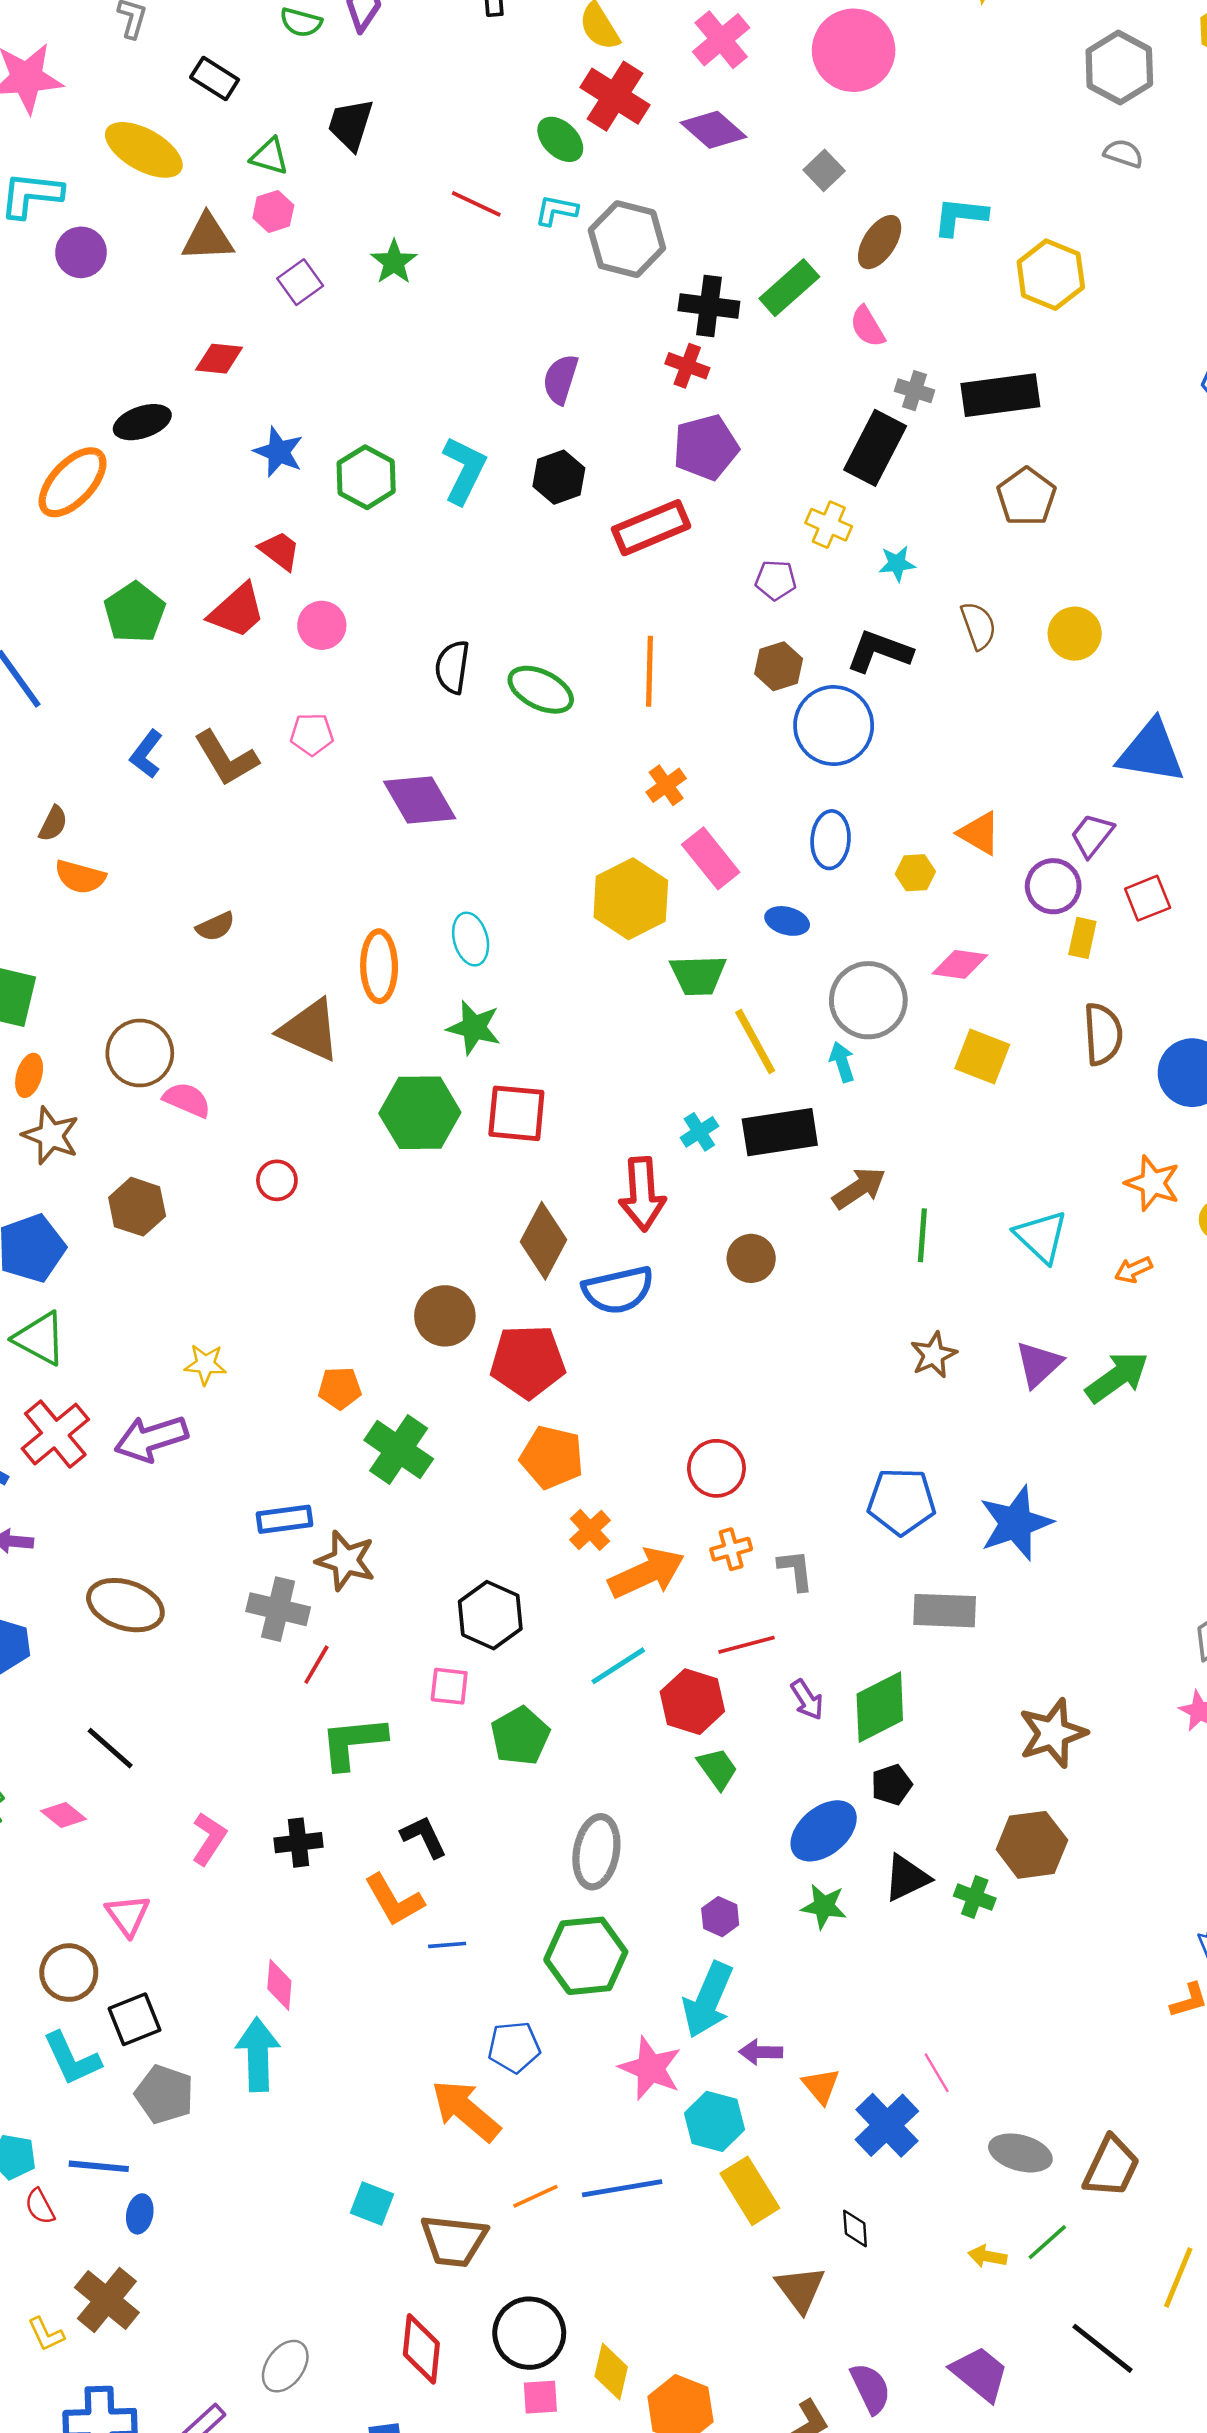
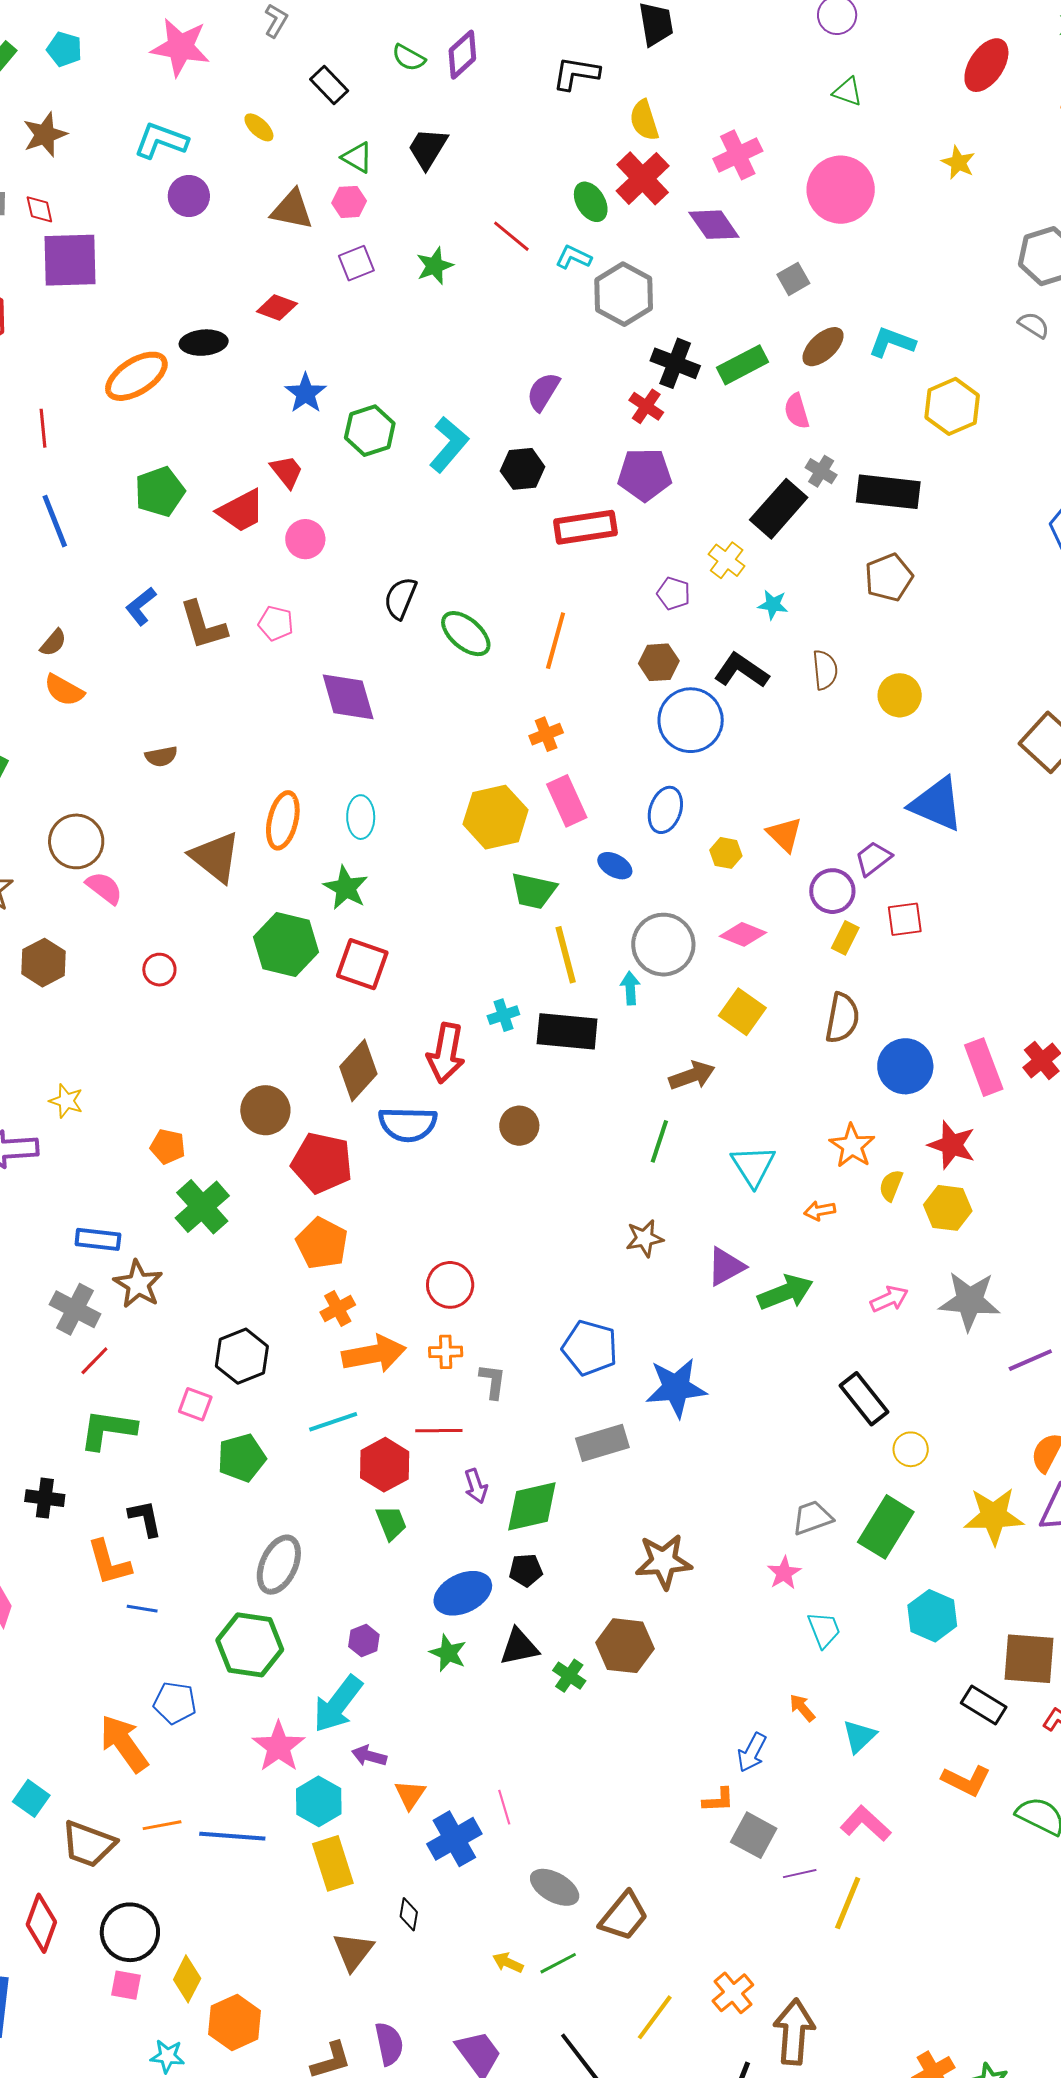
yellow ellipse: (144, 150) -> (259, 127), size x0.5
brown arrow: (859, 1188) -> (692, 1076), moved
gray rectangle: (945, 1611) -> (602, 1443), turned -33

